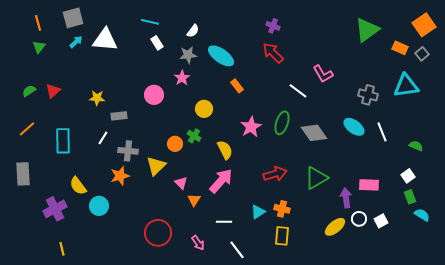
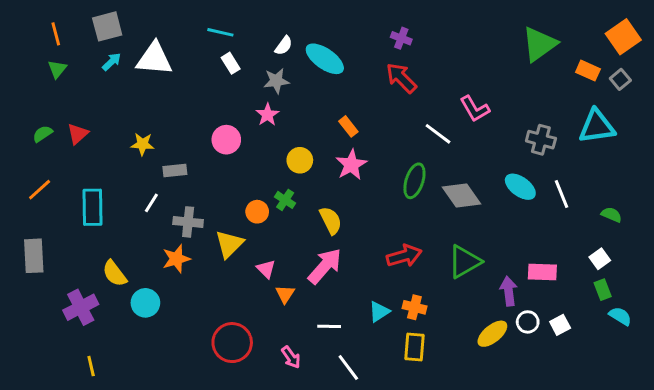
cyan ellipse: (221, 56) -> (325, 59), moved
pink star: (251, 127) -> (351, 165), moved

